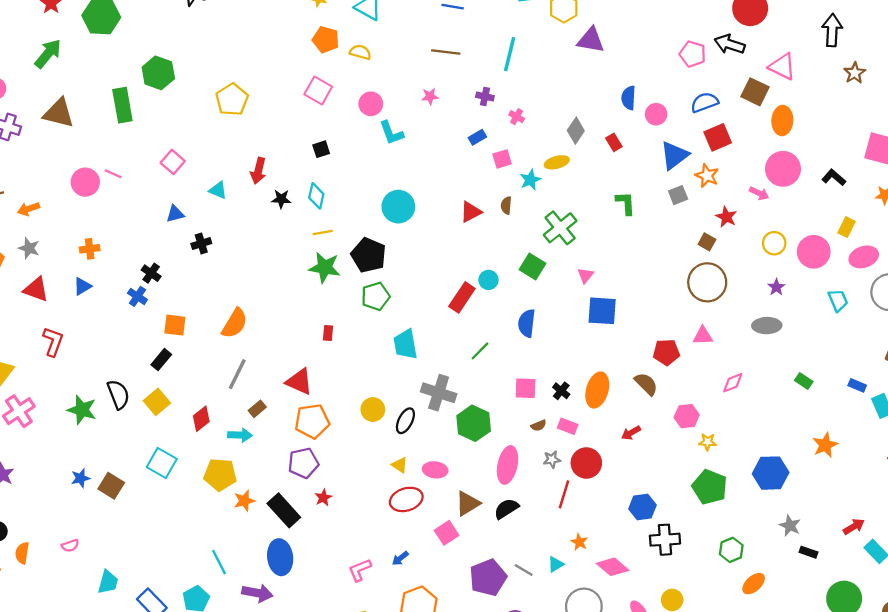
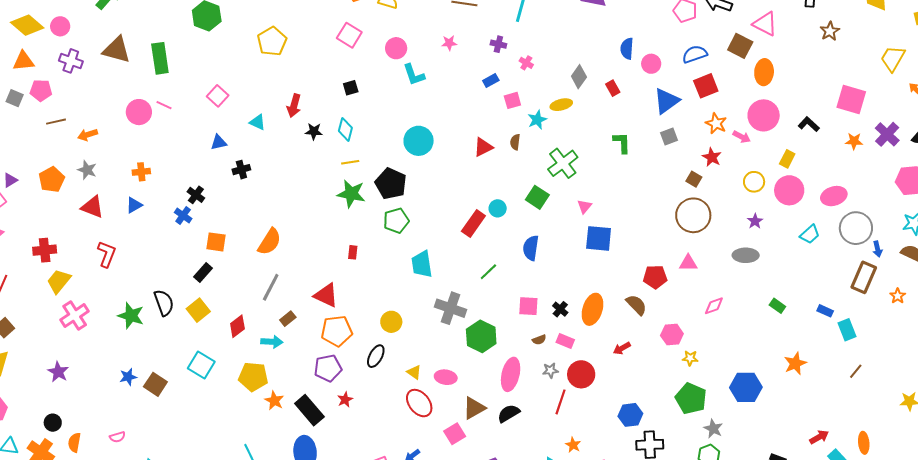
green rectangle: (122, 105) -> (160, 58), moved
orange star: (707, 176) -> (716, 123), moved
yellow rectangle: (847, 227) -> (787, 159), moved
cyan trapezoid: (838, 300) -> (810, 234), turned 70
black ellipse: (405, 421) -> (376, 356), moved
red ellipse: (406, 499) -> (419, 403), turned 68
orange star: (244, 501) -> (274, 401), turned -30
gray star: (790, 526) -> (713, 429), moved

